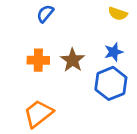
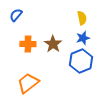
blue semicircle: (45, 14) -> (16, 15), moved
yellow semicircle: (118, 14) -> (82, 18), moved, turned -120

